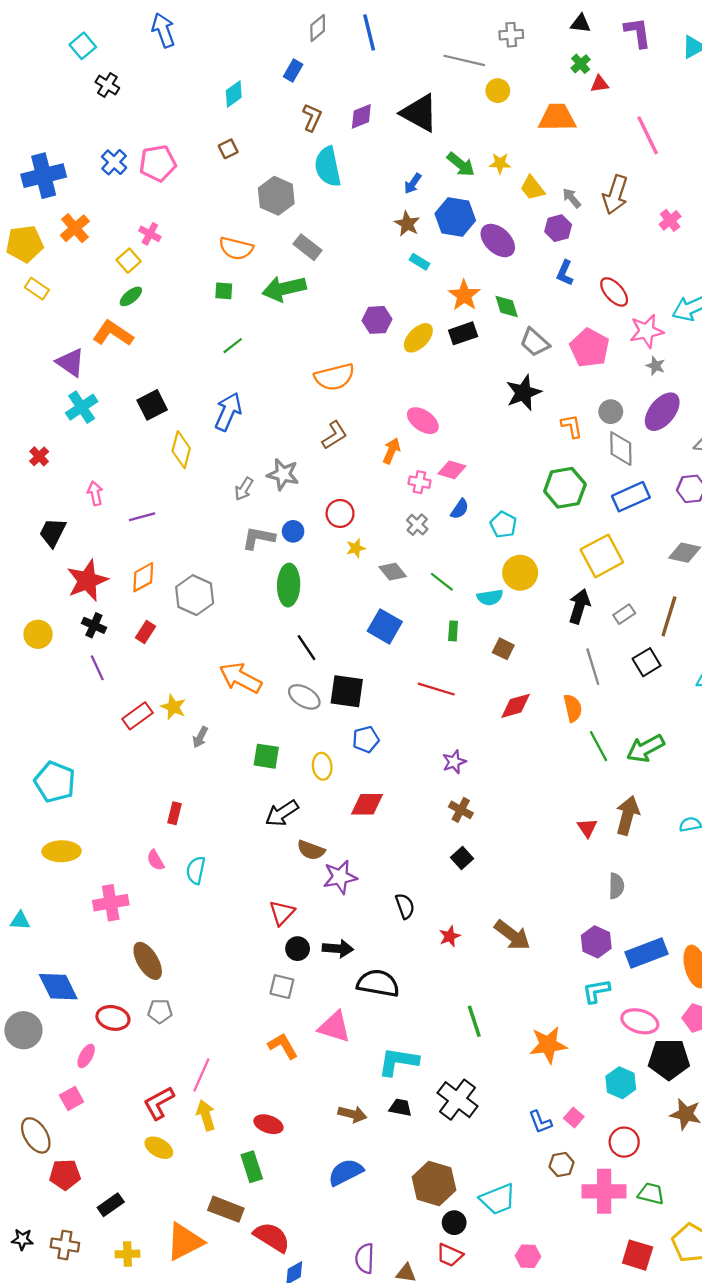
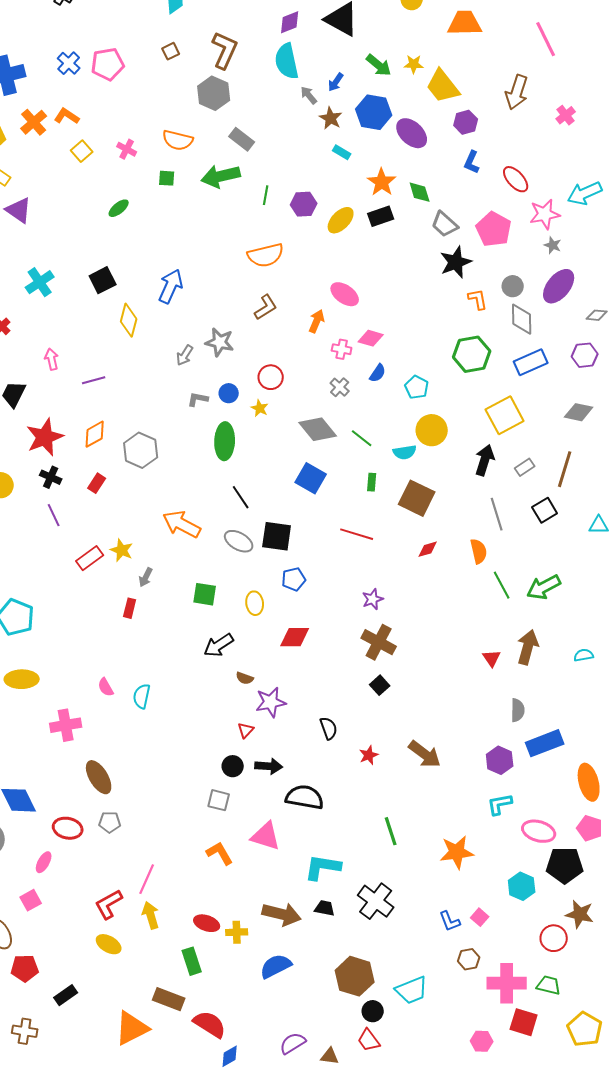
brown L-shape: (312, 117) -> (225, 50), moved, size x1.5
cyan semicircle: (328, 167) -> (287, 61), moved
yellow trapezoid: (532, 188) -> (443, 86), size x1.5
gray arrow: (572, 198) -> (309, 95), moved
pink cross: (150, 234) -> (127, 149), moved
green ellipse: (131, 296) -> (119, 208), moved
orange L-shape: (113, 333) -> (67, 116), moved, size x0.7
green line: (233, 346) -> (266, 195), moved, turned -42
purple triangle: (70, 362) -> (19, 210), moved
black star: (523, 393) -> (456, 262), moved
gray L-shape: (258, 538) -> (198, 399), size x0.7
yellow star: (356, 548) -> (260, 408), moved, turned -30
gray diamond: (393, 572) -> (318, 429), size x1.5
brown square: (503, 649) -> (417, 498), size x1.8
red diamond: (516, 706) -> (428, 549), size x0.7
brown cross: (461, 810) -> (379, 642), size x1.6
red rectangle: (174, 813) -> (130, 608), moved
brown semicircle: (311, 850) -> (245, 678), size x0.7
red triangle: (282, 913) -> (246, 730), moved, size x0.7
blue rectangle: (647, 953) -> (545, 743), moved
brown arrow: (352, 1114) -> (282, 914), size x1.5
red circle: (624, 1142) -> (554, 938), moved
yellow cross: (128, 1254) -> (237, 932), moved
red trapezoid: (450, 1255) -> (369, 1040), turned 30
red square: (638, 1255) -> (524, 1022), moved
pink hexagon: (528, 1256) -> (482, 1041), moved
purple semicircle: (365, 1258) -> (293, 1043), turned 56

